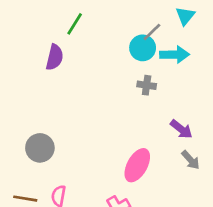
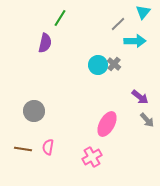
cyan circle: (143, 48) -> (98, 65), moved
gray cross: (147, 85) -> (114, 64), turned 32

